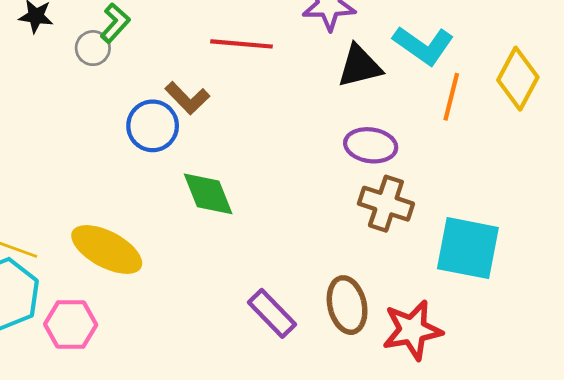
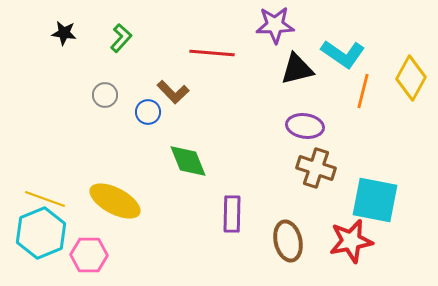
gray circle: (93, 48) -> (105, 95), moved
blue circle: (153, 126) -> (148, 112), size x0.7
purple rectangle: (272, 313) -> (232, 214), moved, turned 45
red star: (412, 330) -> (351, 241), moved

